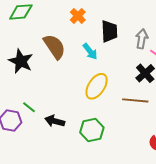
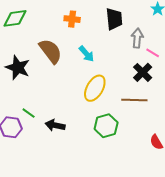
orange cross: (78, 16) -> (72, 19), turned -35
black trapezoid: (109, 31) -> (114, 19), moved
green hexagon: (92, 130) -> (106, 126), moved

